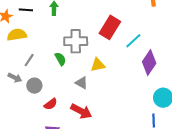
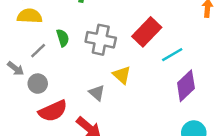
green semicircle: (60, 59) -> (63, 38), moved
yellow triangle: (98, 65) -> (122, 75), turned 42
red semicircle: (51, 104) -> (53, 111), size x1.6

